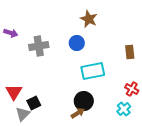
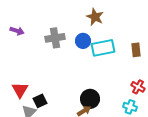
gray cross: (39, 46) -> (55, 38), moved
cyan rectangle: (93, 71) -> (103, 48), moved
cyan cross: (124, 109) -> (130, 107), turned -32

